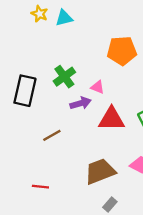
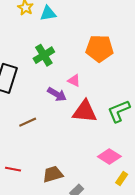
green cross: (64, 77) -> (44, 55), moved
purple arrow: (81, 103) -> (57, 94), turned 42
brown trapezoid: (100, 171) -> (53, 174), moved, size x0.7

